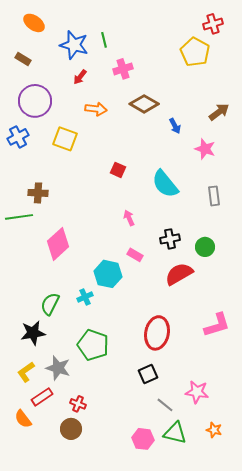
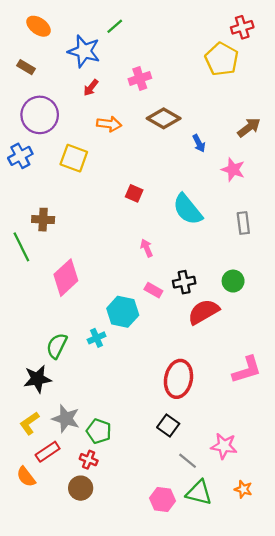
green line: (104, 40) -> (115, 26), moved, turned 63
green line: (19, 217) -> (21, 247), turned 72
black cross: (170, 239) -> (184, 282), moved
green pentagon: (93, 345) -> (99, 431), moved, size x0.7
black square: (148, 374) -> (168, 426), turned -30

